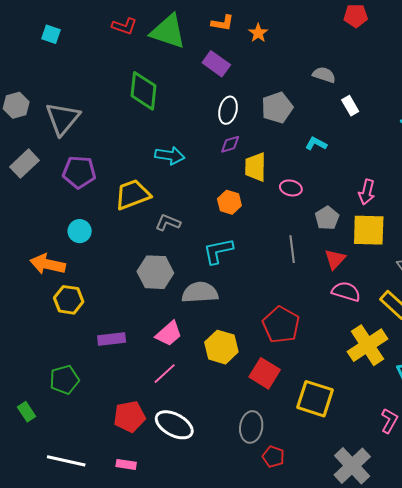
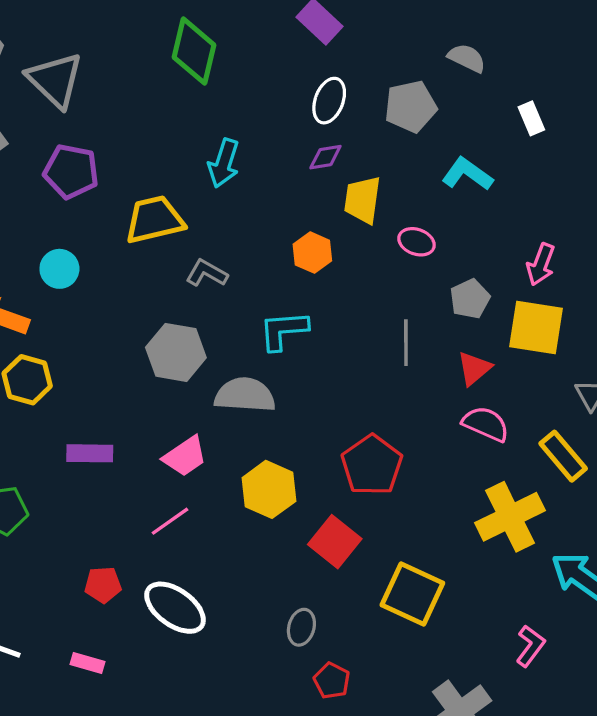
gray semicircle: (324, 75) -> (467, 58), moved
gray triangle: (63, 119) -> (55, 80), turned -33
cyan L-shape: (316, 144) -> (467, 174), size x1.4
cyan arrow: (170, 156) -> (224, 163), turned 92
red pentagon: (129, 417) -> (103, 585), size x0.7
gray ellipse: (251, 427) -> (301, 627), size x0.7

